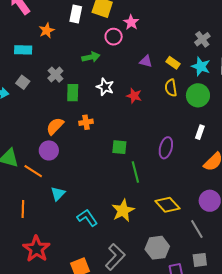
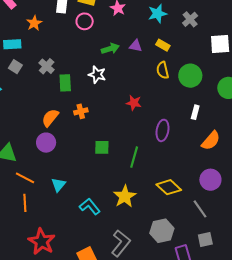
pink circle: (114, 37) -> (85, 21), moved
green arrow: (91, 57) -> (110, 49), moved
cyan star: (201, 66) -> (157, 14), moved, turned -30
gray square: (23, 82) -> (15, 67), moved
red star: (134, 96) -> (134, 103), moved
green square: (119, 147) -> (102, 147), moved
orange line: (33, 171) -> (25, 178), moved
green line: (135, 172) -> (134, 157), turned 35

